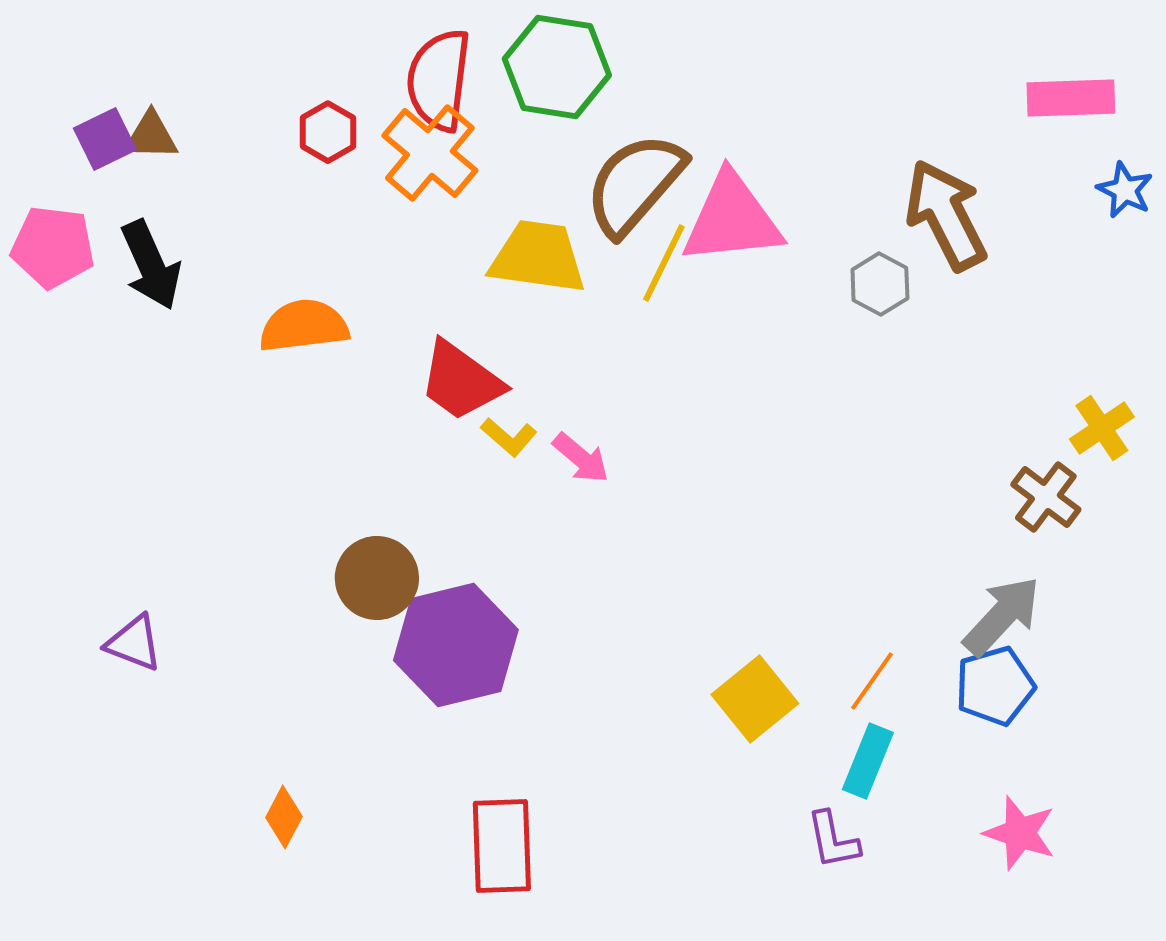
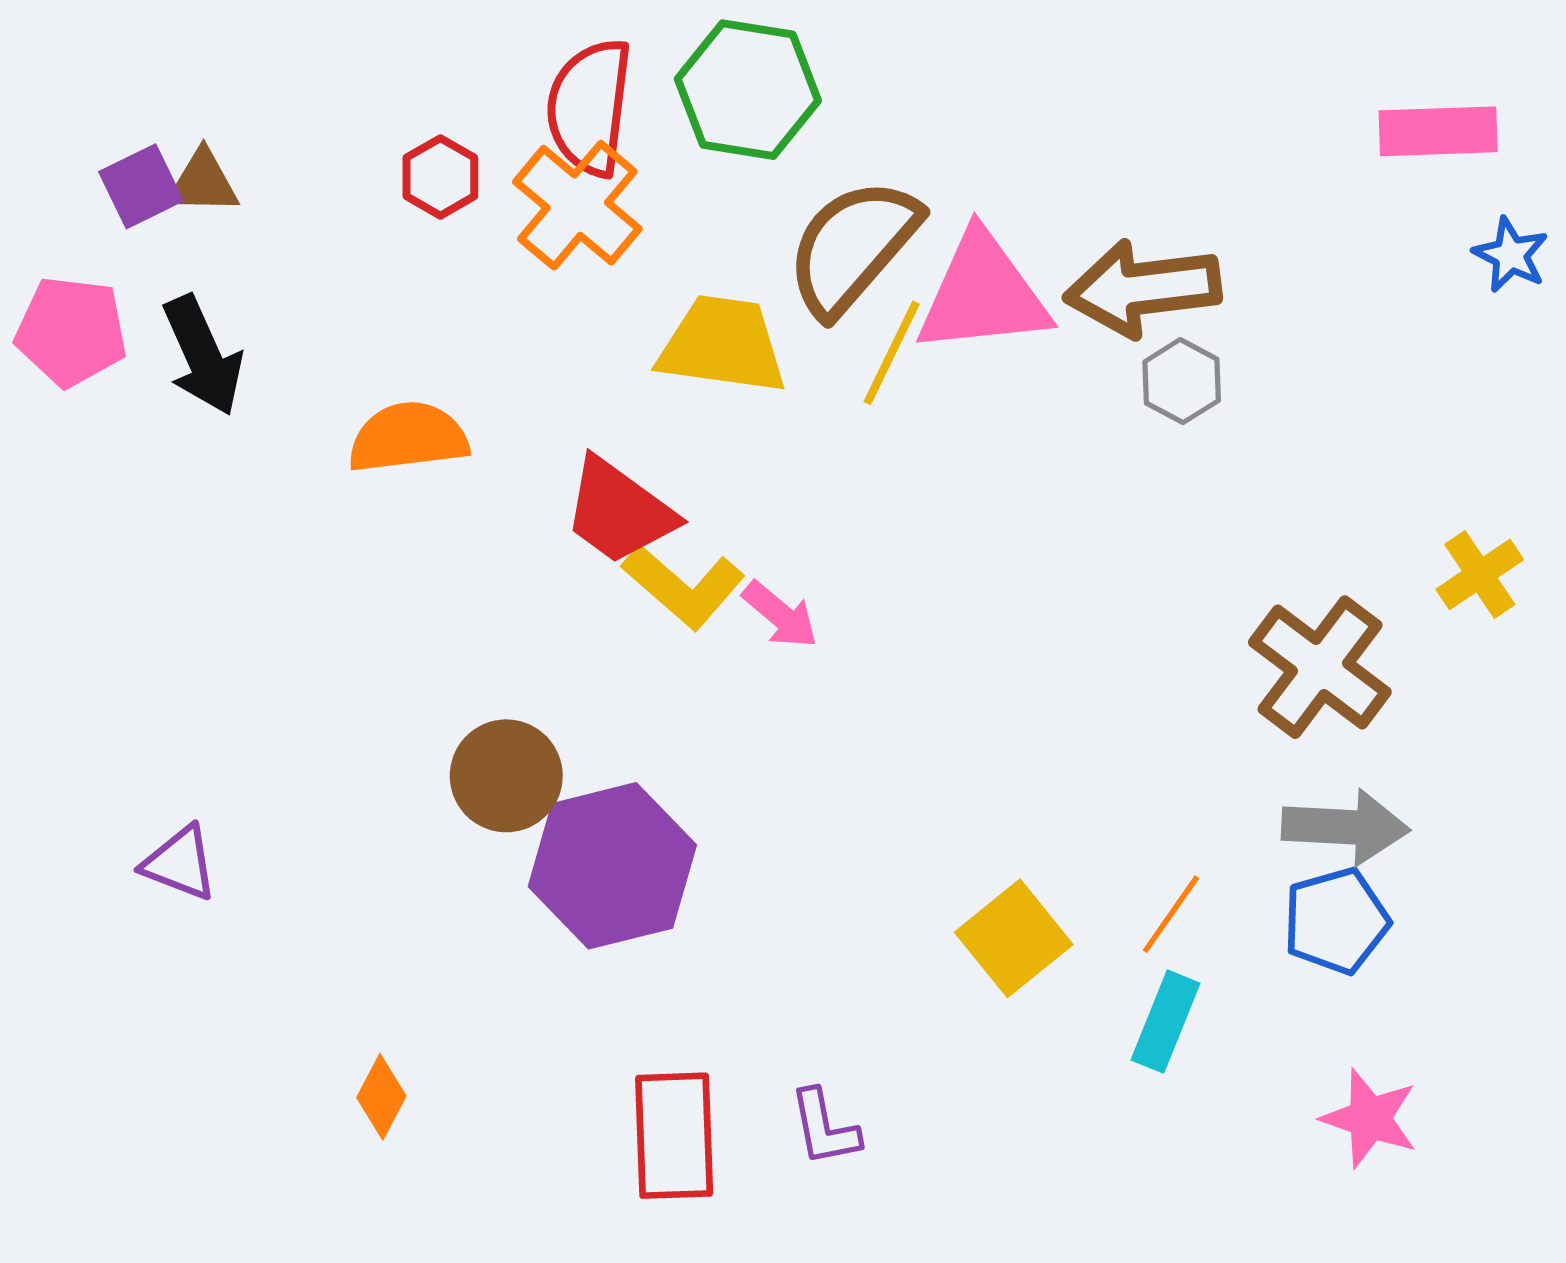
brown arrow: (946, 215) -> (1143, 288), moved, turned -70
yellow L-shape: (509, 437) -> (683, 587), size x1.6
brown cross: (1046, 497) -> (1320, 667), moved, size x1.5
gray arrow: (1002, 616) -> (1345, 827), turned 50
purple L-shape: (833, 840) -> (824, 1128), moved

